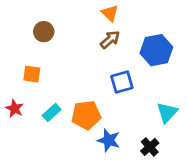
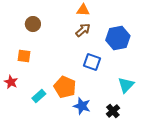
orange triangle: (110, 13) -> (83, 10), turned -40
blue square: (122, 82) -> (92, 62), turned 36
cyan rectangle: (52, 112) -> (39, 96), moved
orange pentagon: (86, 115) -> (65, 87), turned 30

